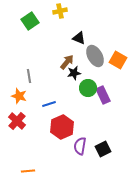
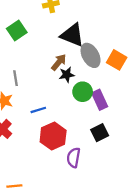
green square: (30, 21) -> (17, 30), moved
black triangle: (79, 38) -> (72, 35), size x1.6
black square: (103, 149) -> (100, 133), moved

